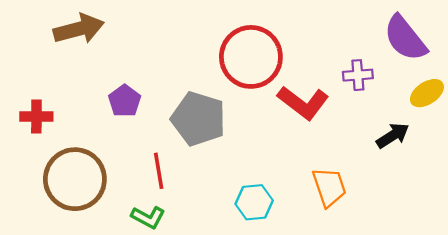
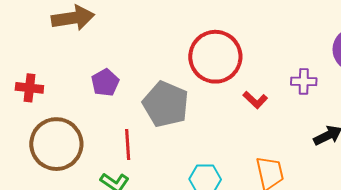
red L-shape: (303, 103) -> (255, 100), size x0.6

